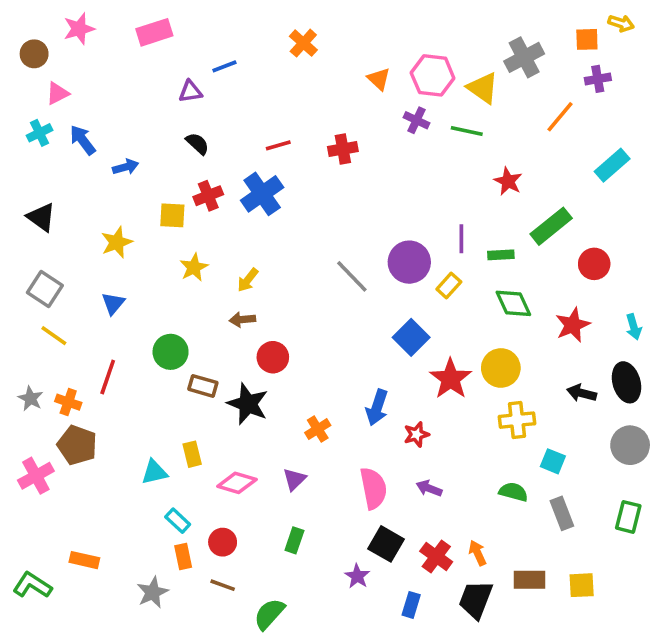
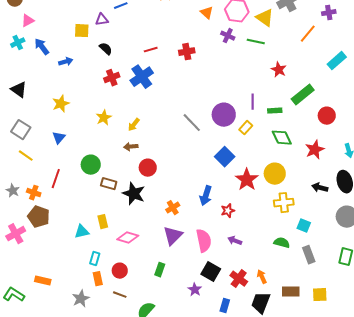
yellow square: (172, 215) -> (82, 31), moved
purple triangle: (294, 479) -> (173, 236), moved, size x1.5
cyan rectangle: (178, 521) -> (95, 259), turned 64

